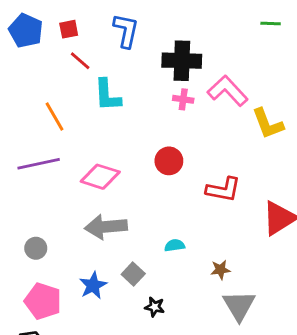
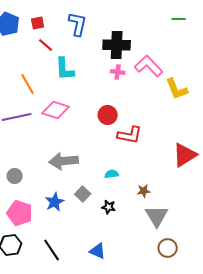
pink diamond: (100, 177) -> (56, 110), moved
red L-shape: (223, 190) -> (130, 135), moved
black star: (155, 307) -> (109, 207), moved

